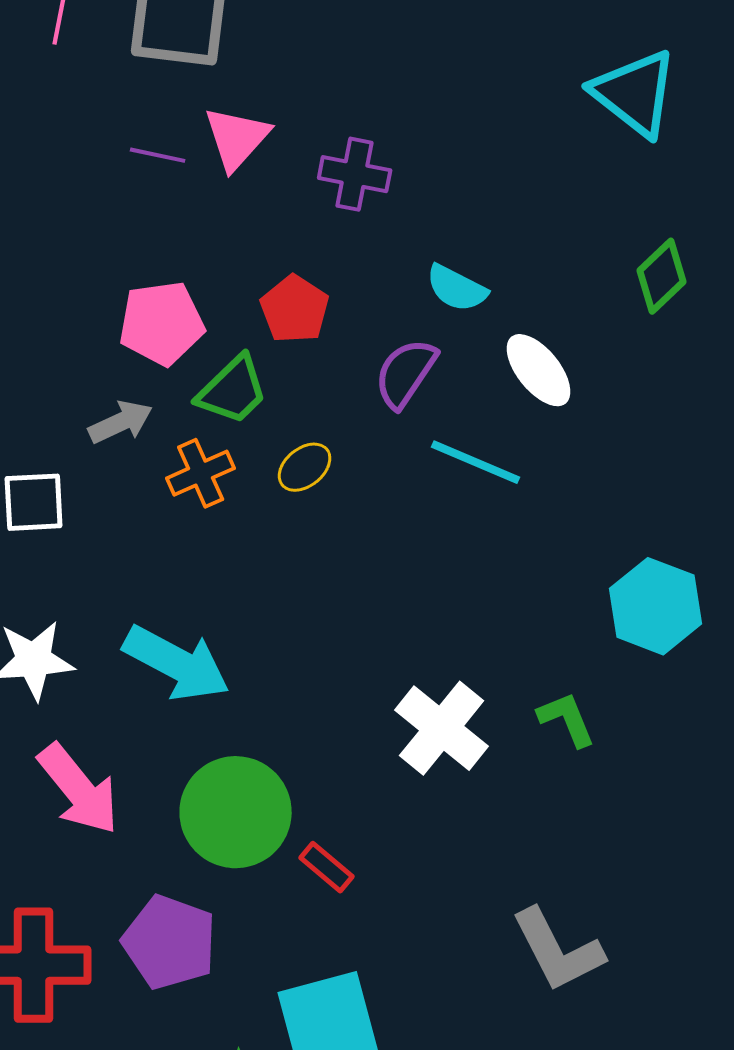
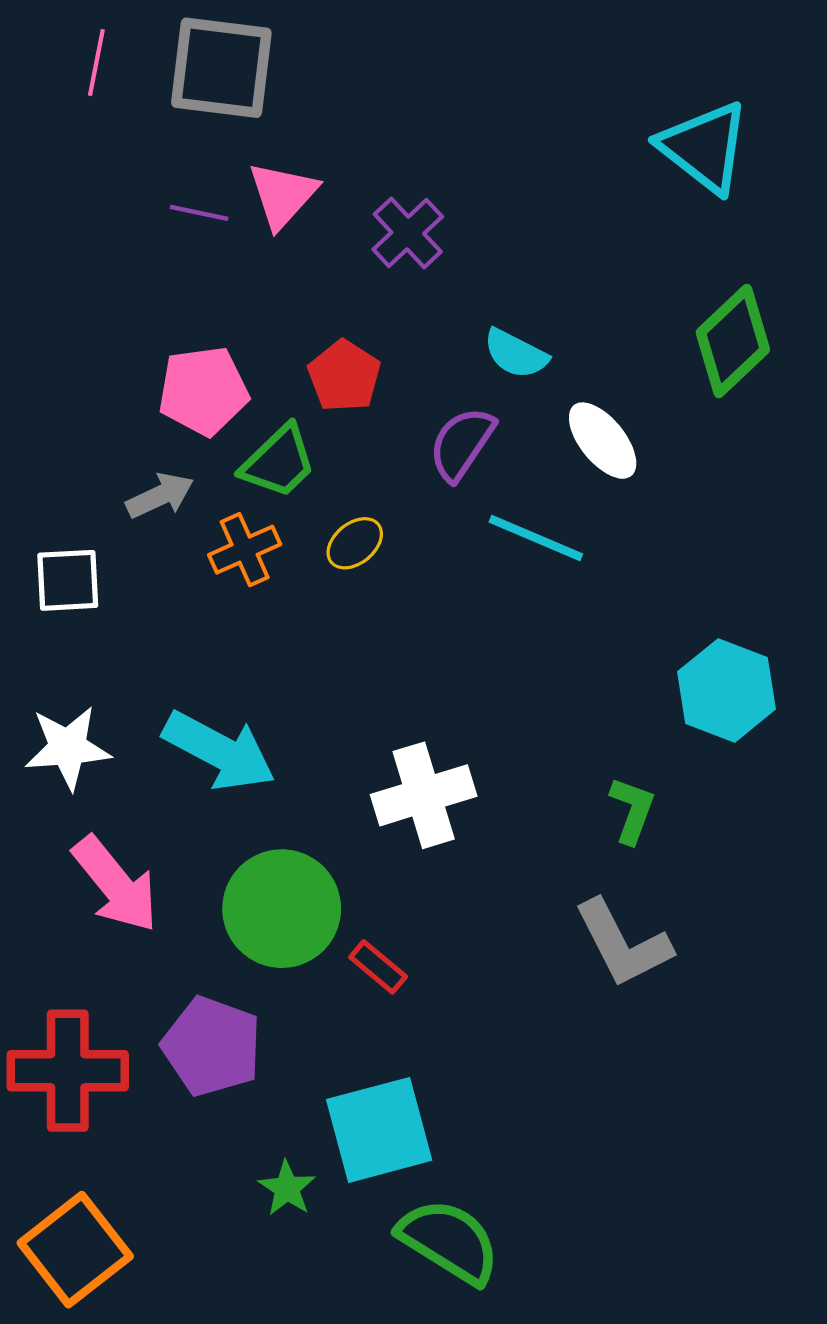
purple cross: (355, 174) -> (408, 233), turned 36
green diamond: (662, 276) -> (733, 341), size x1.4
green L-shape: (567, 719) -> (632, 810), turned 42
white cross: (442, 728) -> (424, 795), moved, turned 34
gray L-shape: (558, 950) -> (623, 944), moved

